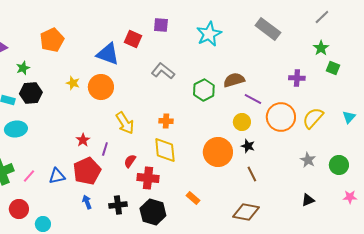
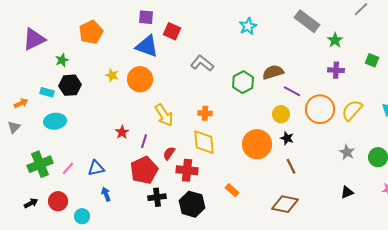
purple square: (161, 25) -> (146, 17), moved
cyan star: (209, 34) -> (248, 26), size x0.7
green star: (321, 48) -> (335, 40), moved
red pentagon: (87, 171) -> (144, 170), moved
blue arrow: (87, 202) -> (106, 194), moved

